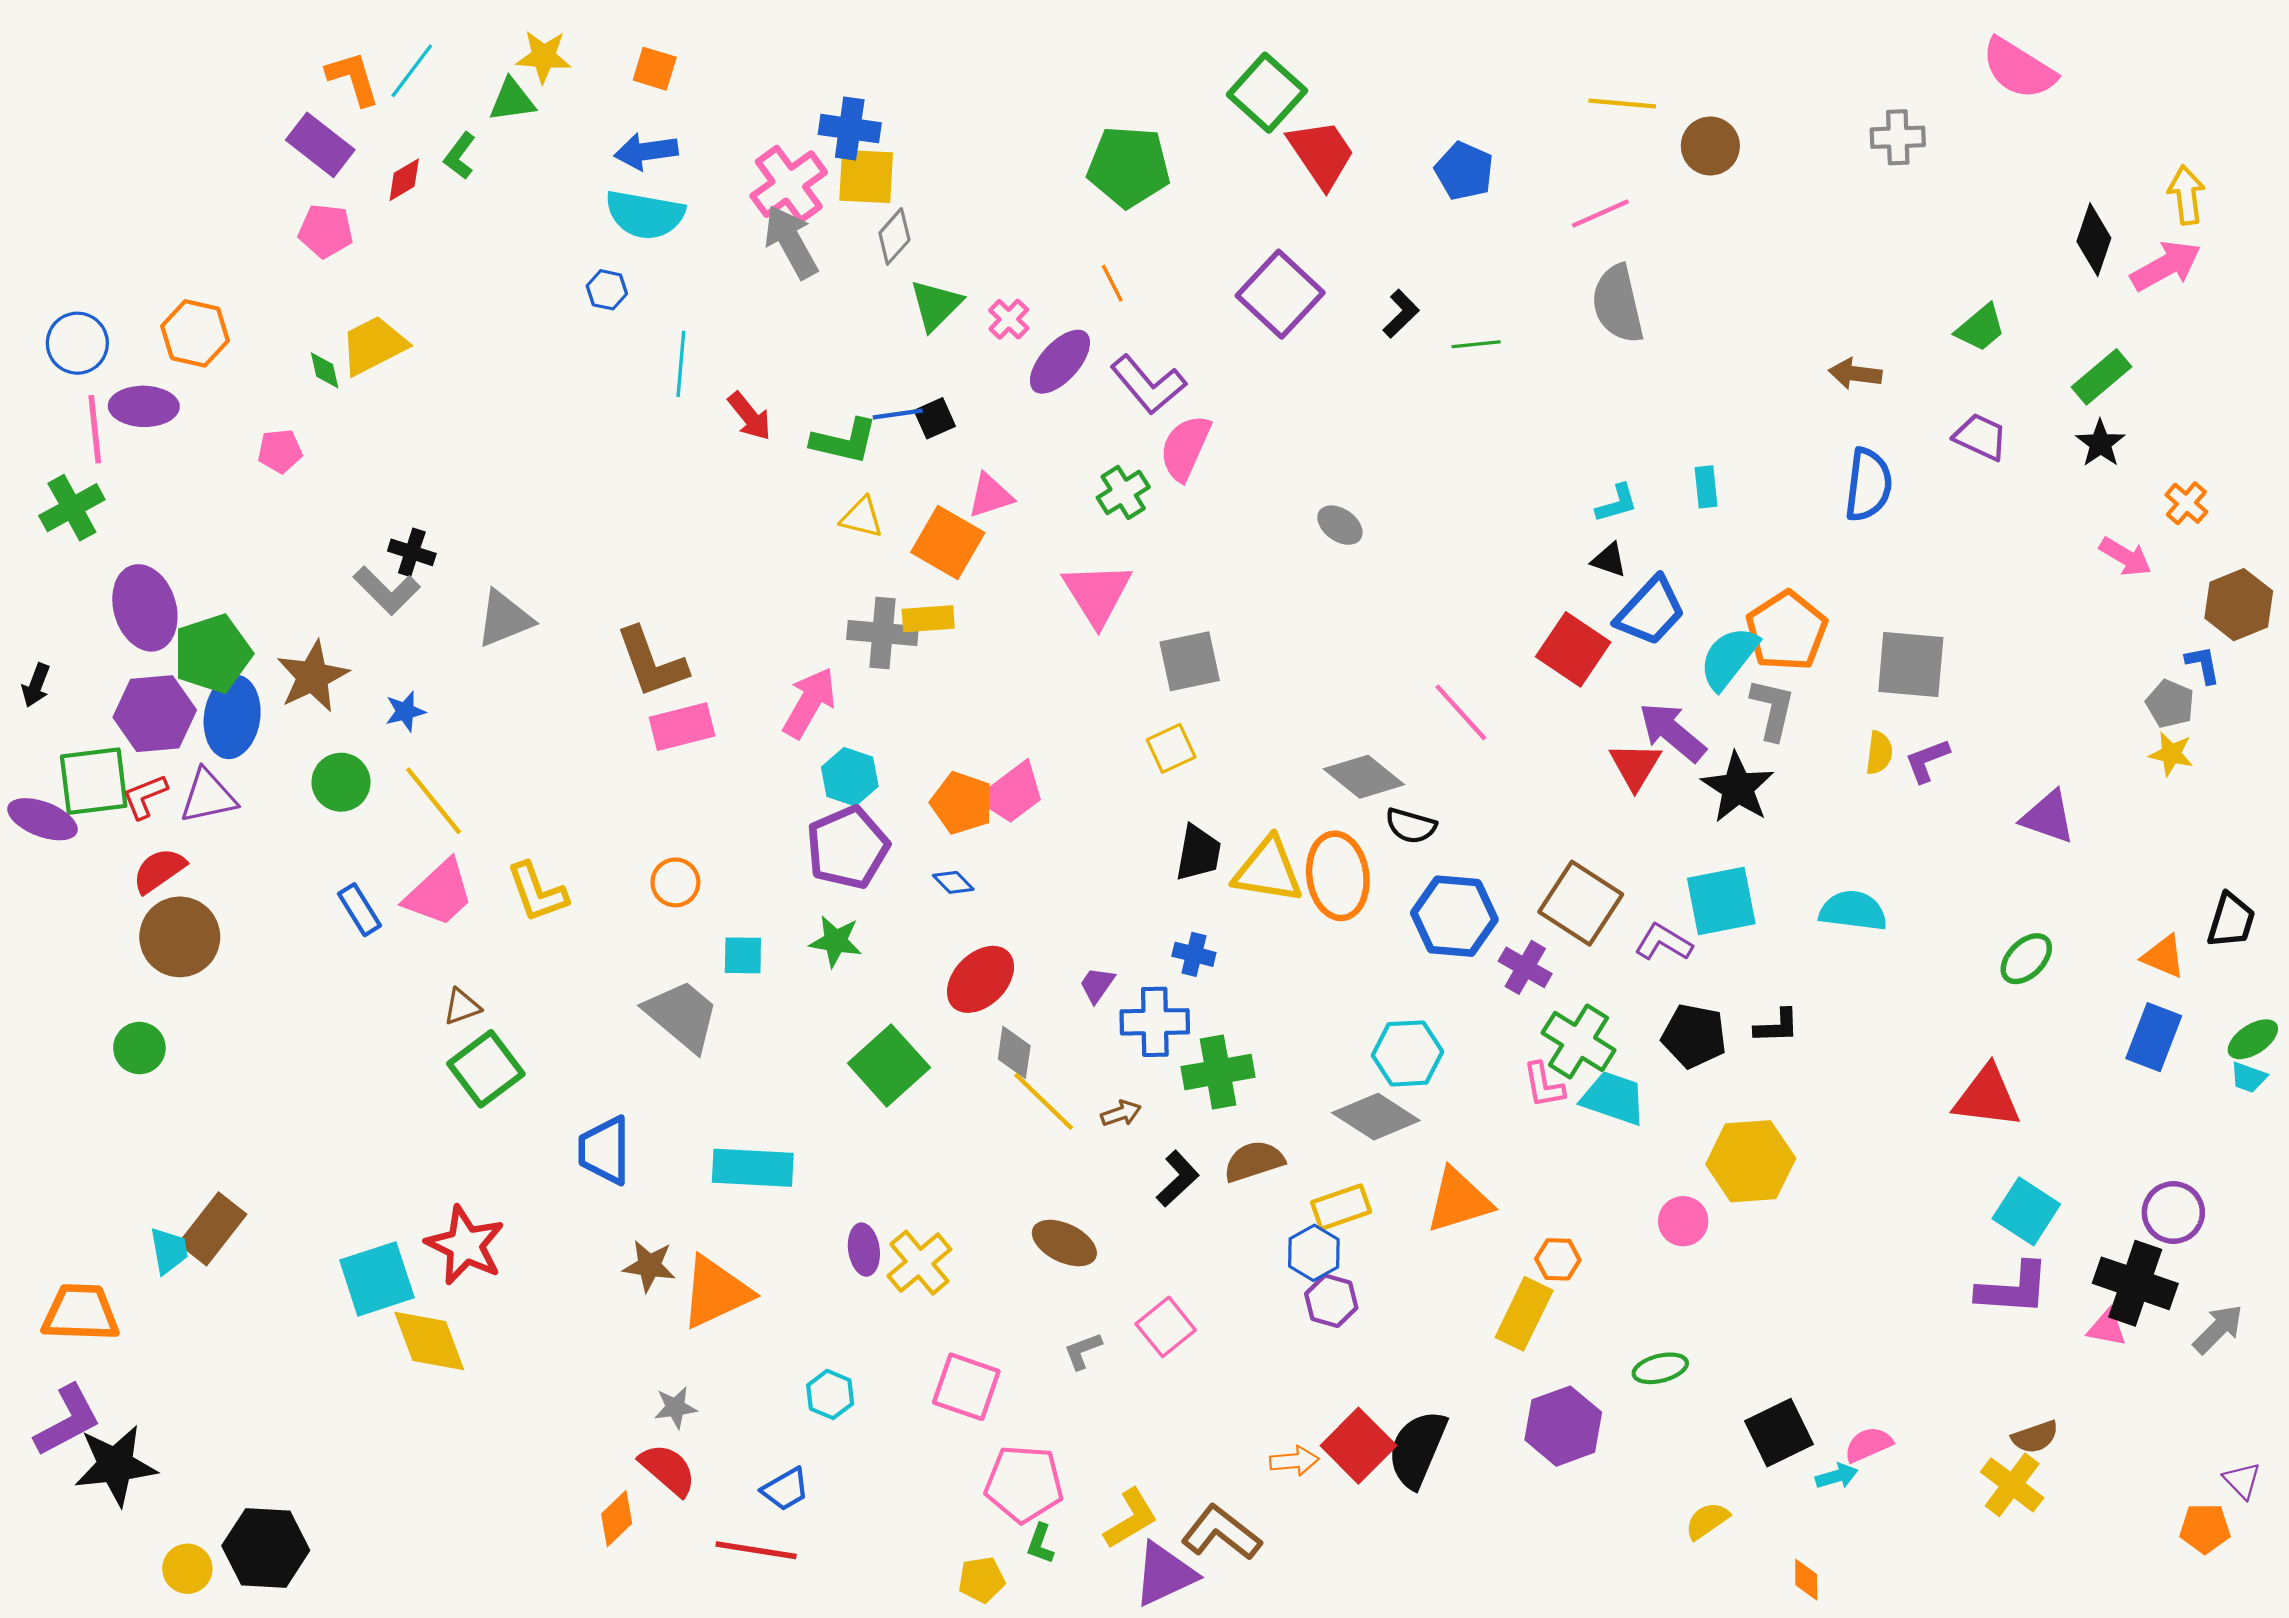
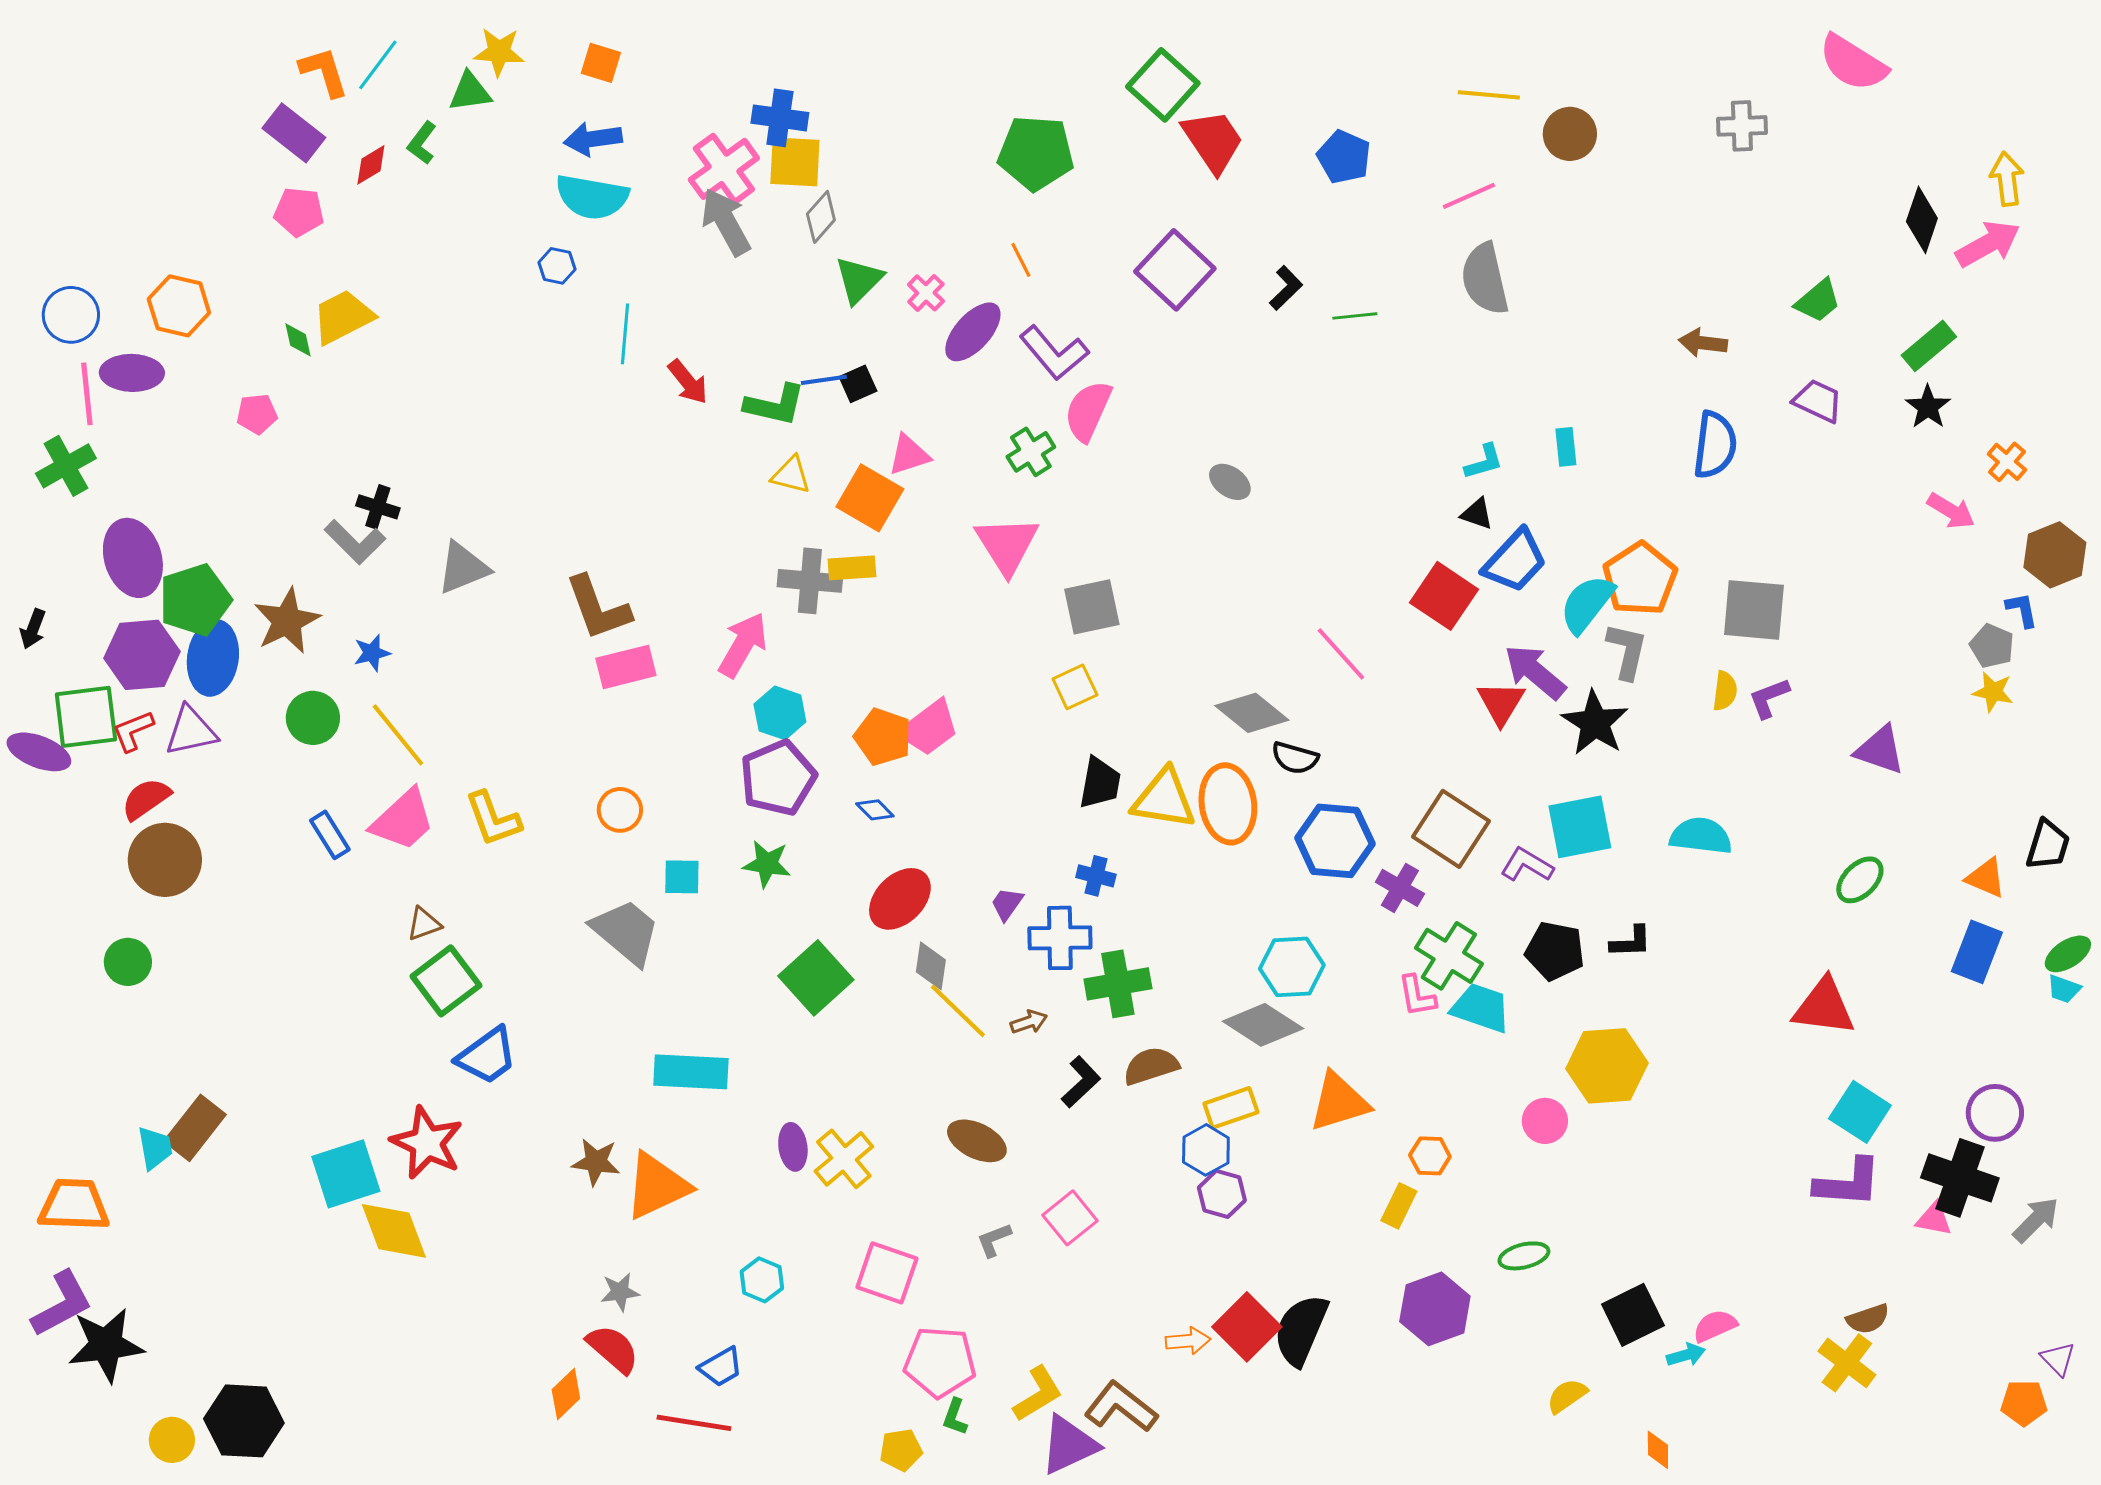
blue trapezoid: (605, 1150) -> (487, 1056), moved, turned -126
yellow rectangle: (1524, 1314) -> (1399, 1206), size x0.7

